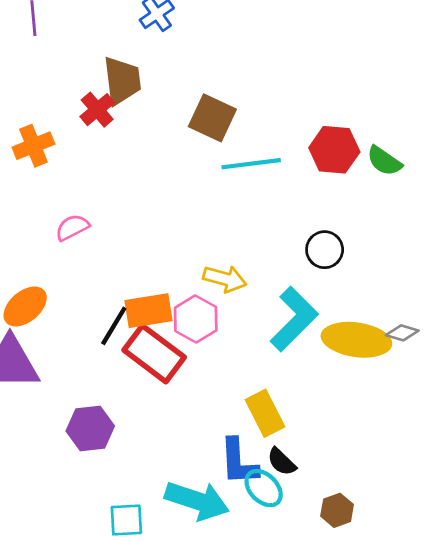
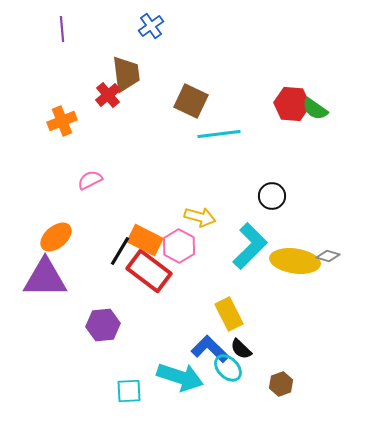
red hexagon: (334, 150) -> (292, 104), moved
green semicircle: (384, 161) -> (315, 109), moved
orange rectangle: (149, 311) -> (145, 240), turned 36
blue L-shape: (239, 462) -> (210, 349), turned 138

